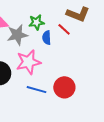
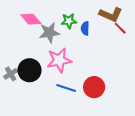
red line: (64, 29) -> (120, 28), moved
blue semicircle: (47, 38) -> (85, 28), moved

